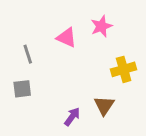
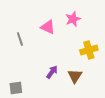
gray square: (22, 89) -> (16, 88), moved
purple arrow: (72, 117) -> (52, 72), moved

